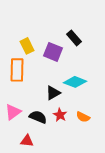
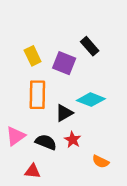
orange rectangle: (17, 70) -> (37, 95), moved
orange semicircle: (83, 117) -> (101, 162), moved

